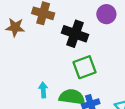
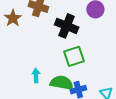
brown star: (15, 27) -> (13, 18), turned 30

